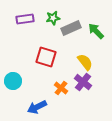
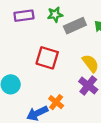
orange cross: (61, 88) -> (56, 102), moved

